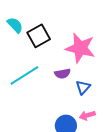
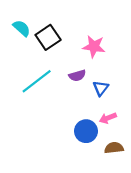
pink star: (80, 48) -> (94, 47), size x0.7

